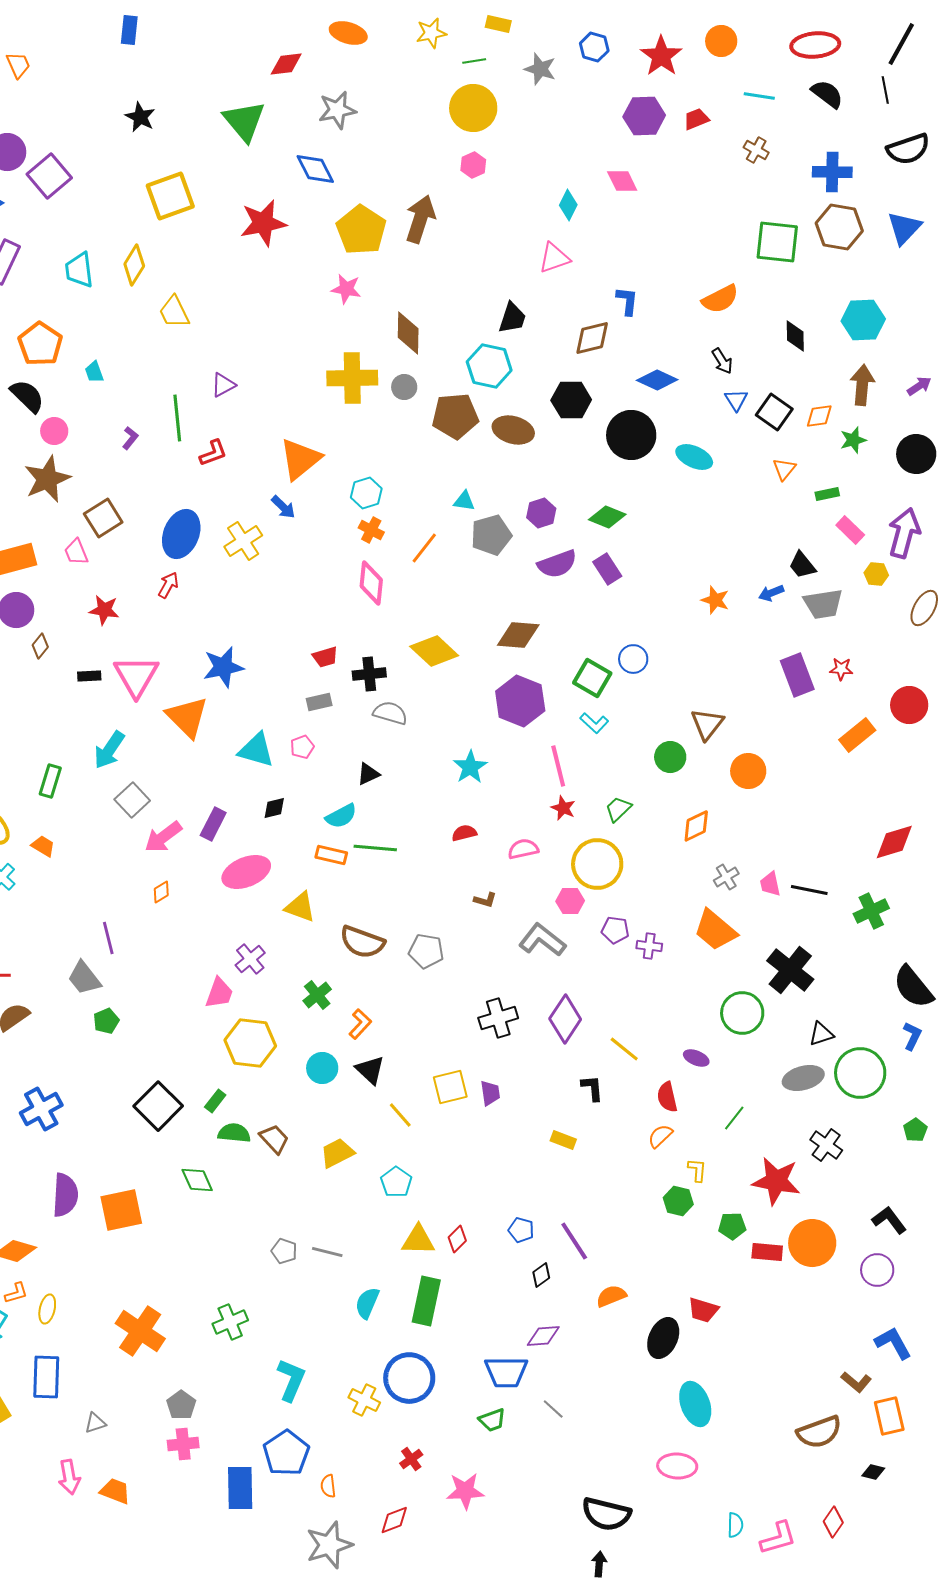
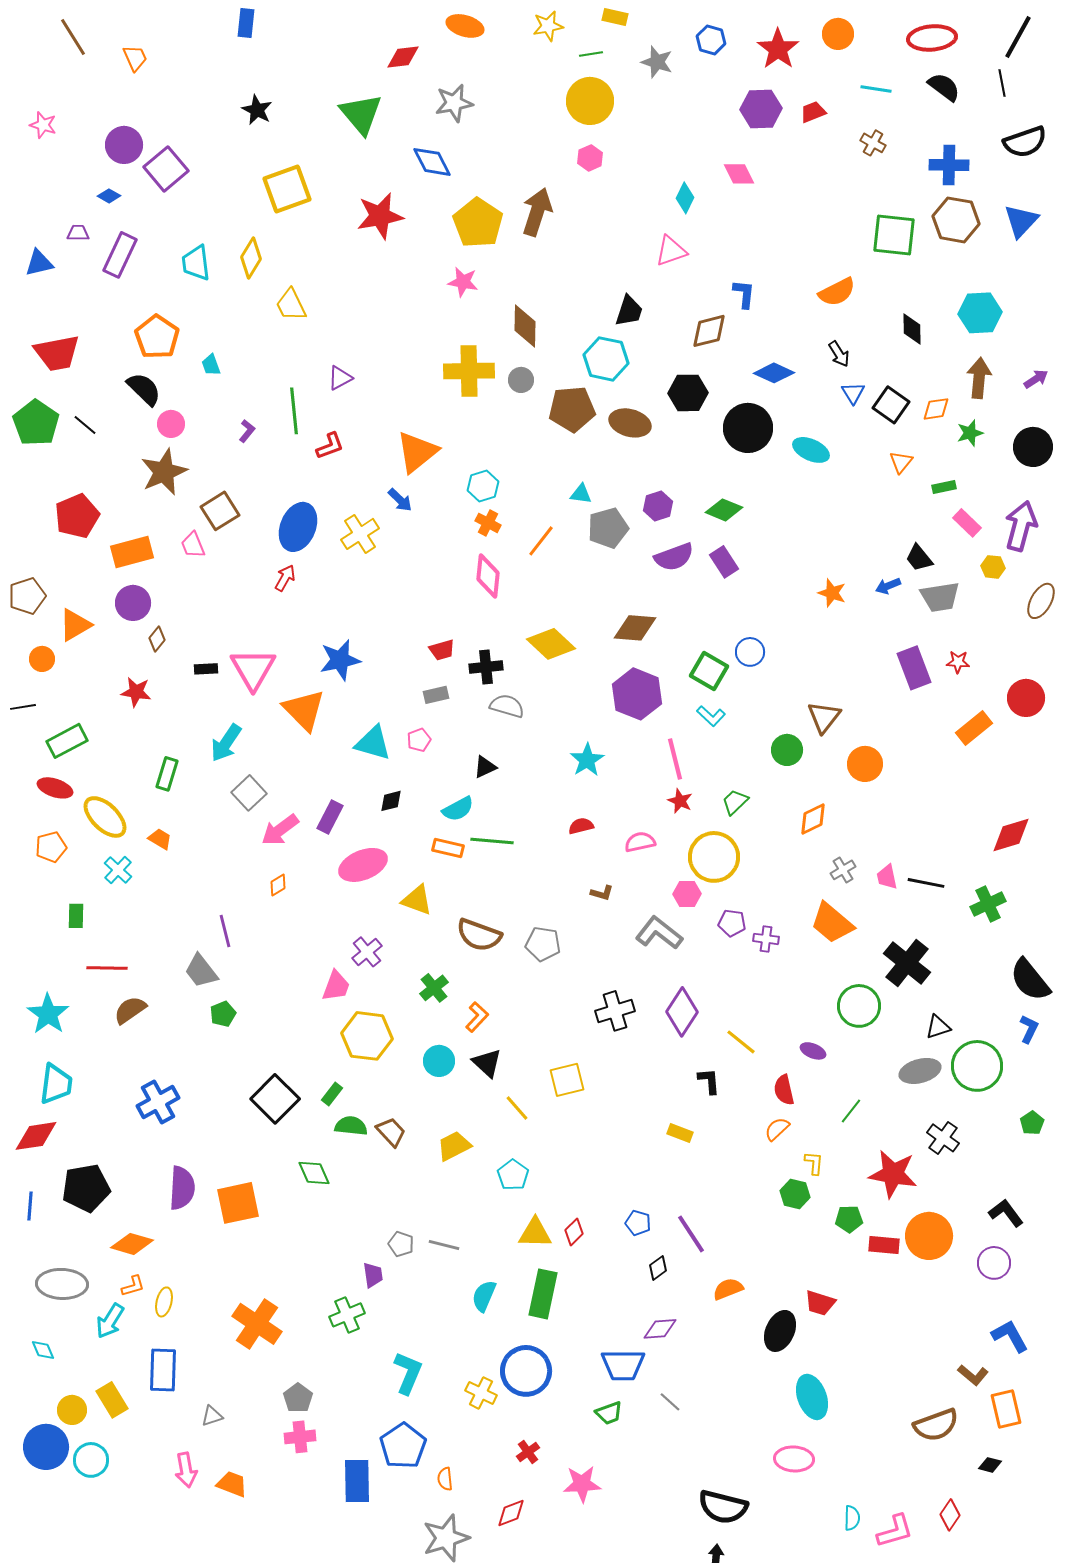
red star: (104, 610) -> (136, 692), moved
purple trapezoid: (490, 1093) -> (373, 1275), moved

